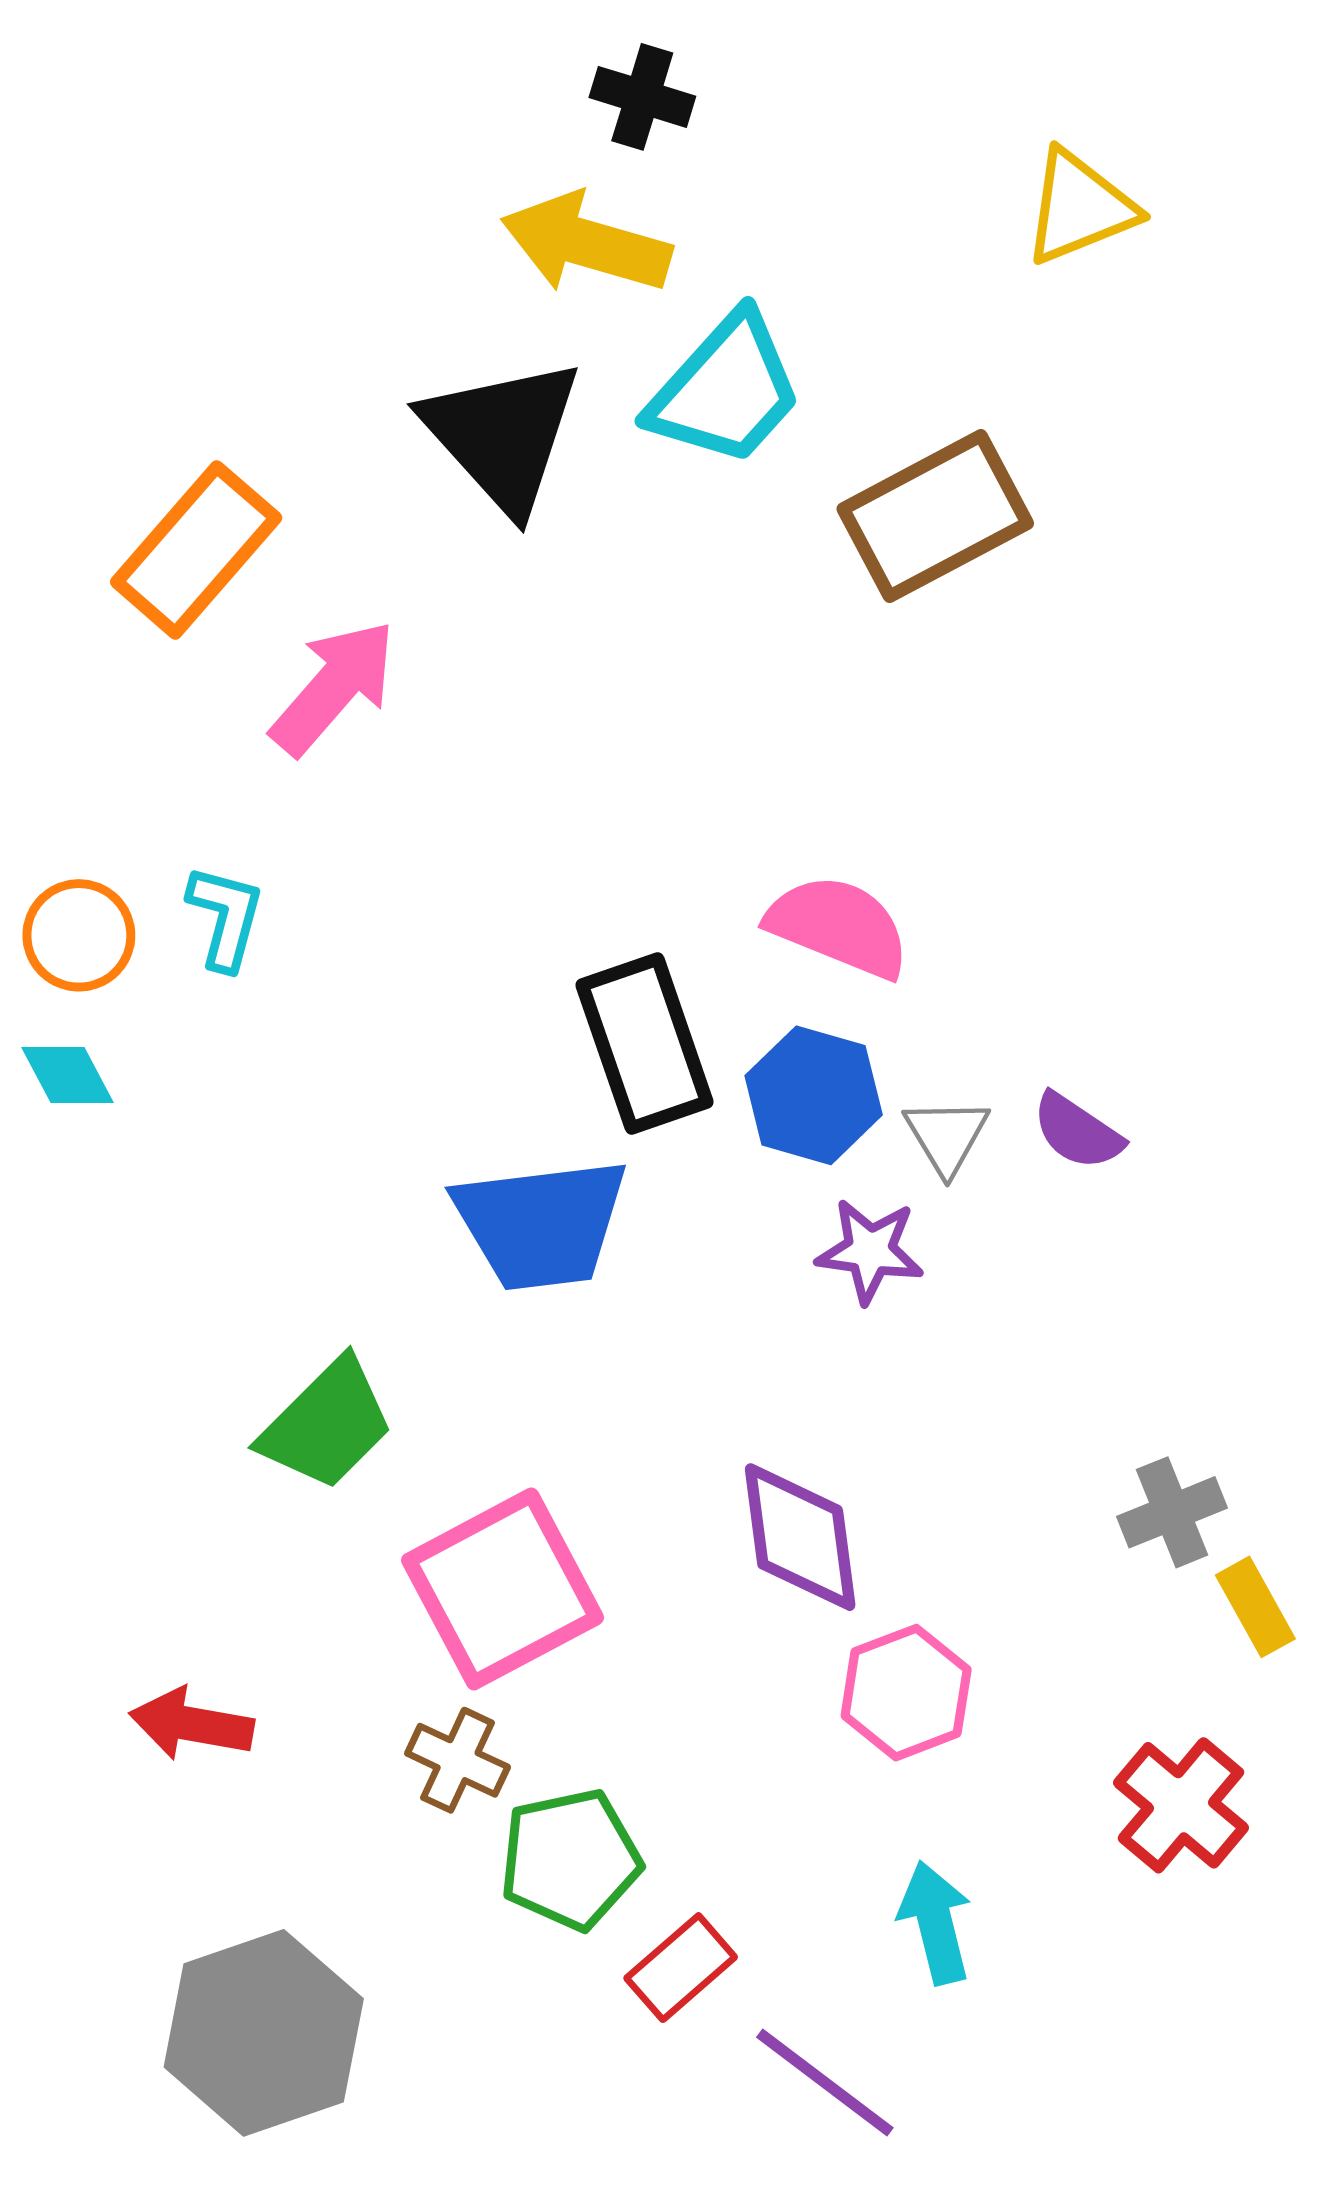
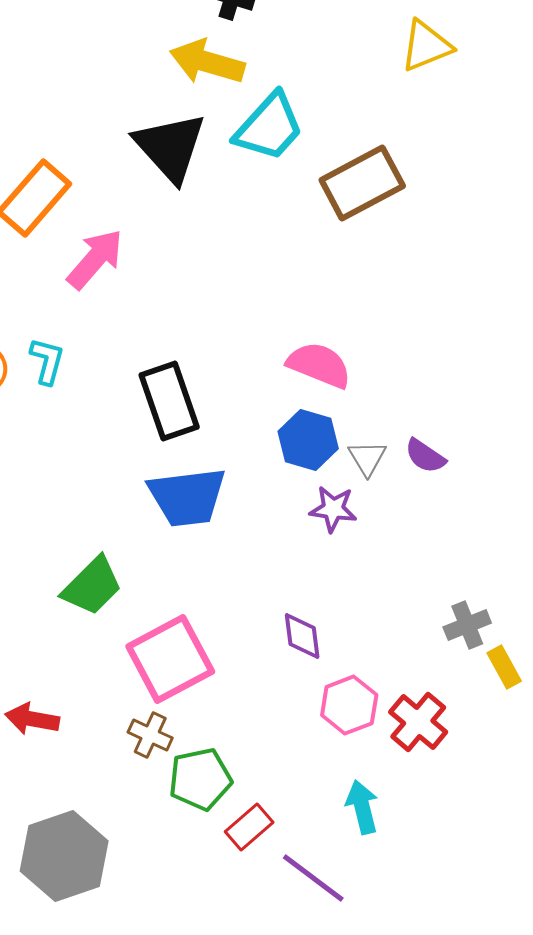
black rectangle: (645, 1044) -> (169, 401), moved
purple diamond: (800, 1537) -> (302, 636), size x0.7
red cross: (1181, 1805) -> (418, 722), moved

